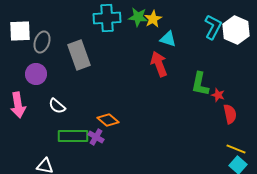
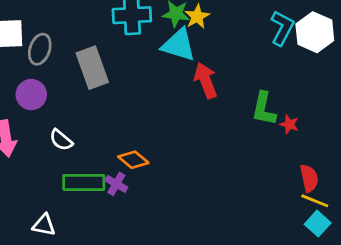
cyan triangle: (168, 39) -> (179, 45), moved, size x1.5
red semicircle: (230, 114) -> (309, 178), moved

